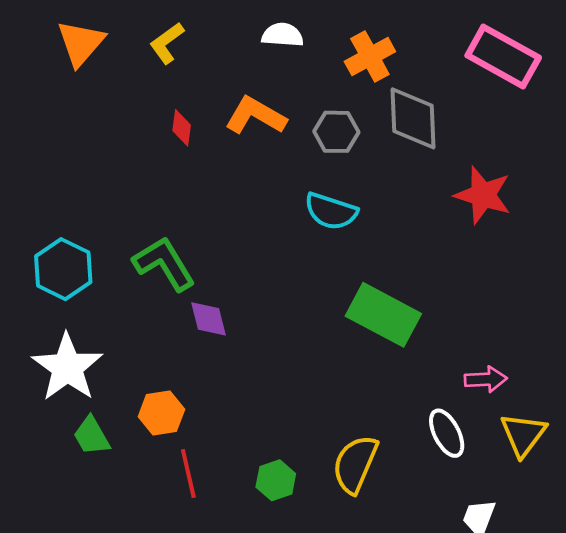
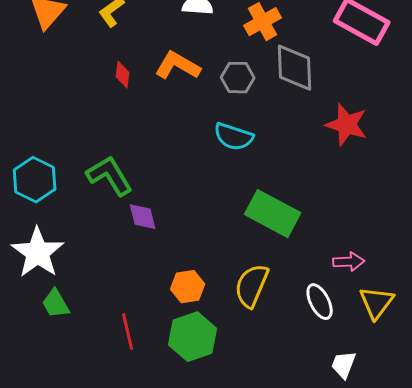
orange hexagon: (161, 413) -> (188, 287), moved
yellow semicircle: (355, 464) -> (252, 286), moved
green hexagon: (276, 480) -> (193, 337), size x1.6

